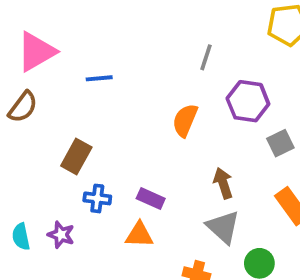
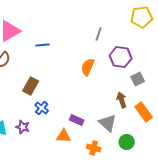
brown arrow: (223, 183) -> (122, 100), moved
blue cross: (97, 198) -> (42, 108), turned 32
purple rectangle: (151, 198) -> (77, 120), moved
orange triangle: (139, 235) -> (64, 136), moved

